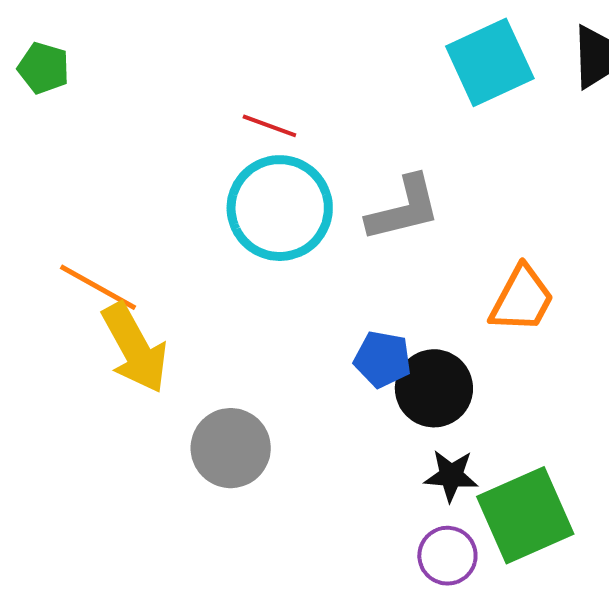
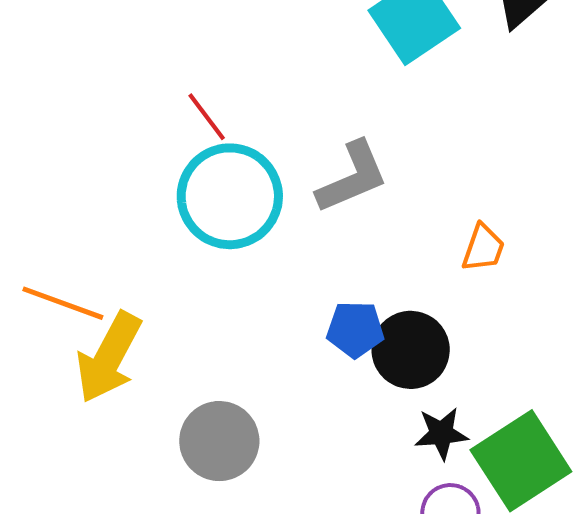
red line: (269, 126) -> (207, 117), turned 42
orange trapezoid: (522, 299) -> (483, 248), size x0.7
yellow arrow: (135, 348) -> (109, 357), turned 66

